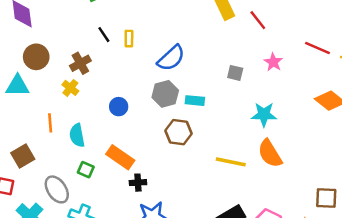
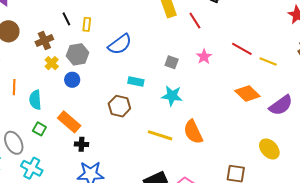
yellow cross: (70, 88) -> (52, 63), moved
gray hexagon: (165, 94) -> (78, 54), moved
cyan star: (264, 115) -> (172, 96), moved

